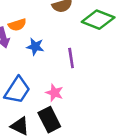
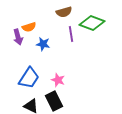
purple line: (71, 58) -> (71, 34), moved

